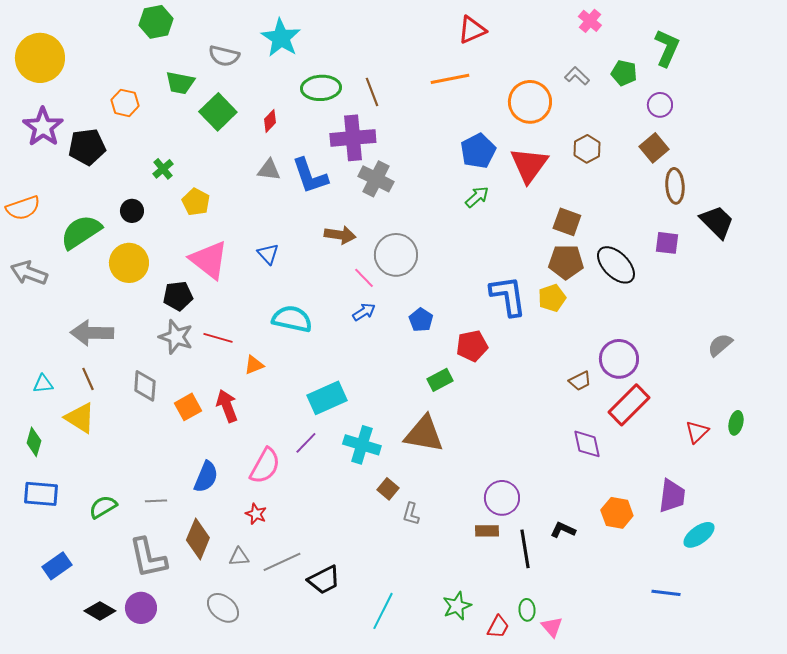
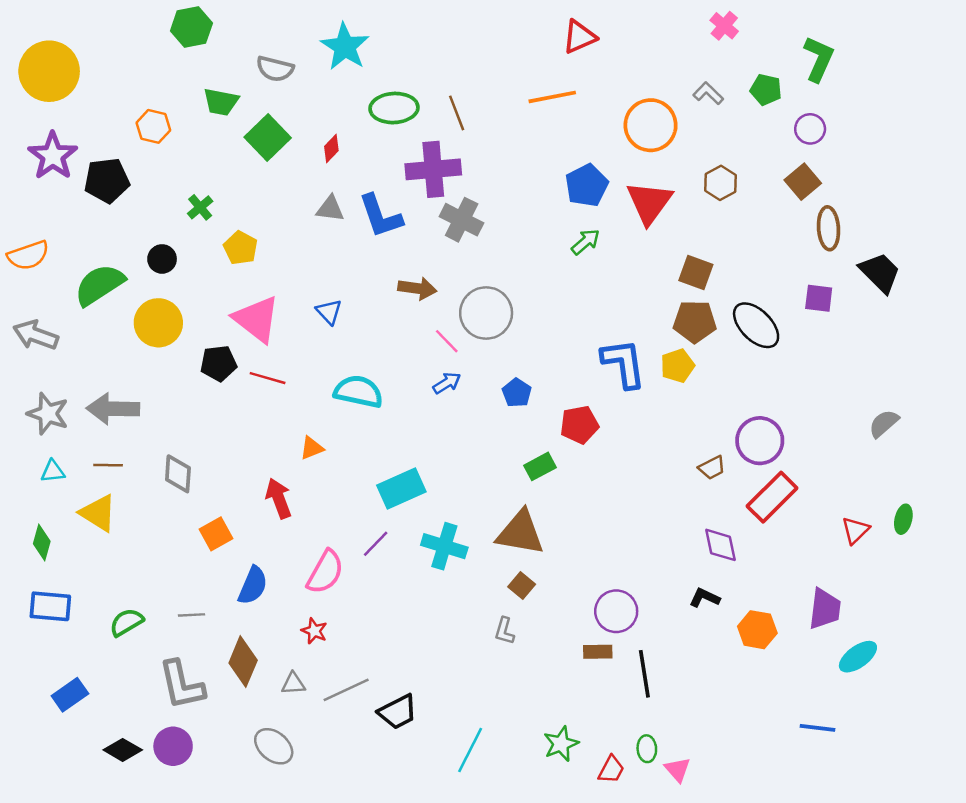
gray star: (176, 337) -> (48, 414), moved
red line: (218, 338) -> (268, 378), moved
brown line: (88, 379) -> (108, 465), turned -65
orange square: (188, 407) -> (216, 534), moved
brown square: (388, 489) -> (522, 585), moved
black L-shape: (563, 530) -> (705, 598), moved

